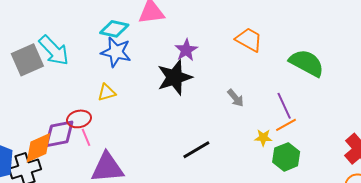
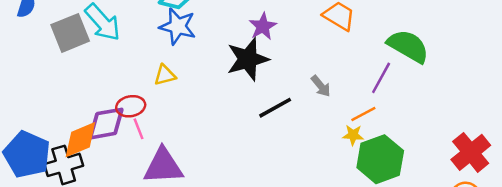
purple line: (284, 106) -> (381, 78), moved, turned 52
orange line: (286, 125) -> (363, 114), moved
black line: (196, 150) -> (275, 108), moved
green hexagon: (286, 157) -> (380, 159), size x1.4

